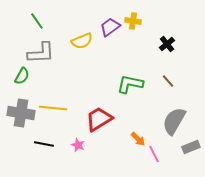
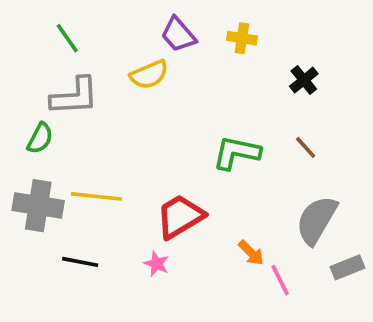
purple trapezoid: (110, 27) -> (178, 35), moved, turned -95
pink star: (78, 145) -> (156, 264), moved

